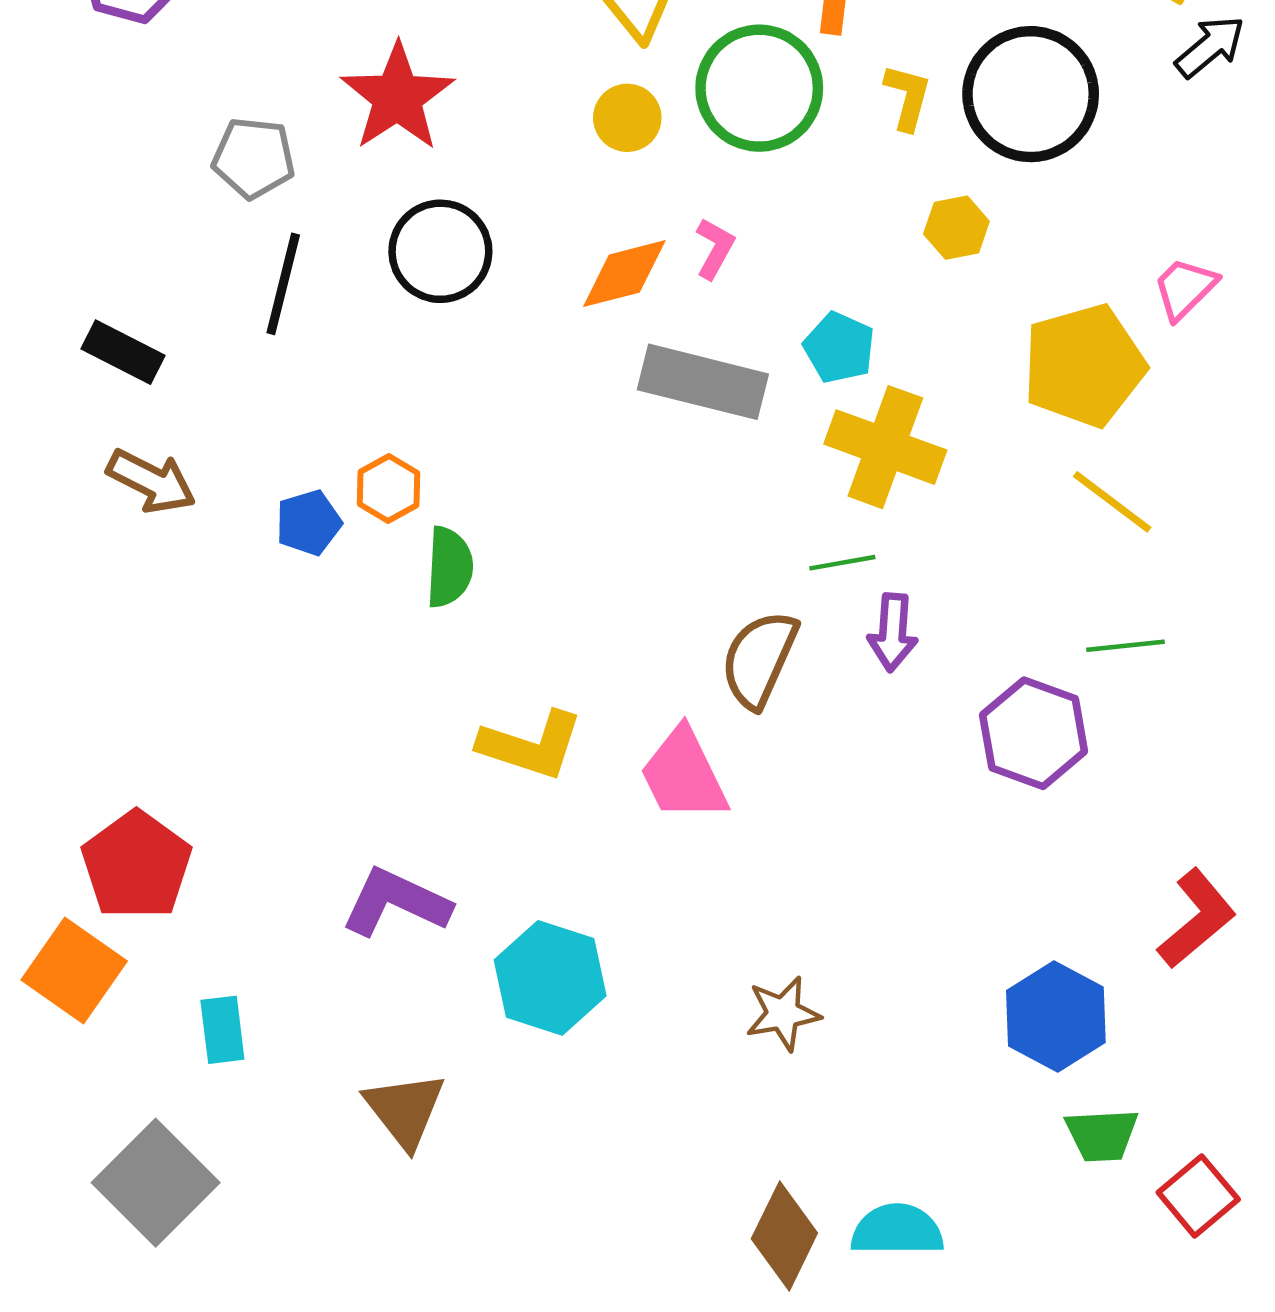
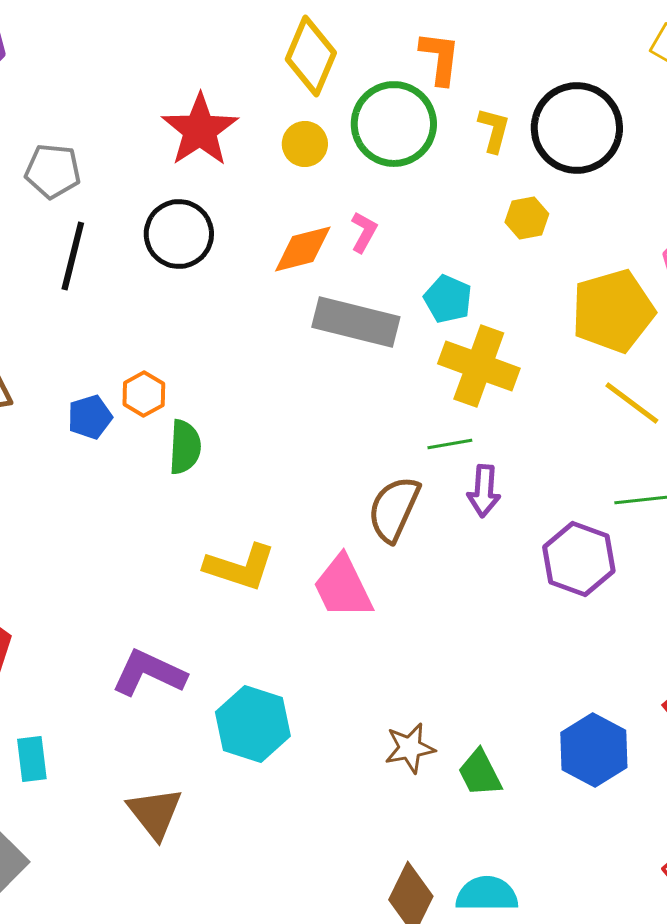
red star: (397, 97) -> (200, 130), moved
green trapezoid: (1102, 1135) -> (480, 773), moved, turned 66

